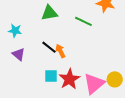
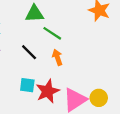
green line: (83, 21) -> (52, 33), moved
orange arrow: (60, 51) -> (57, 57), moved

